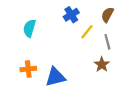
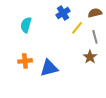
brown semicircle: (107, 15) -> (95, 13), turned 48

